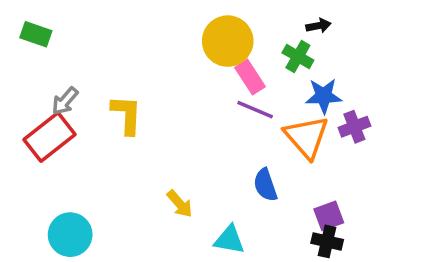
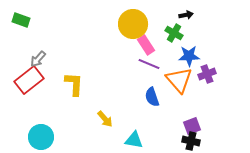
yellow L-shape: (127, 115) -> (74, 84), moved
blue semicircle: (265, 185) -> (152, 97), moved

